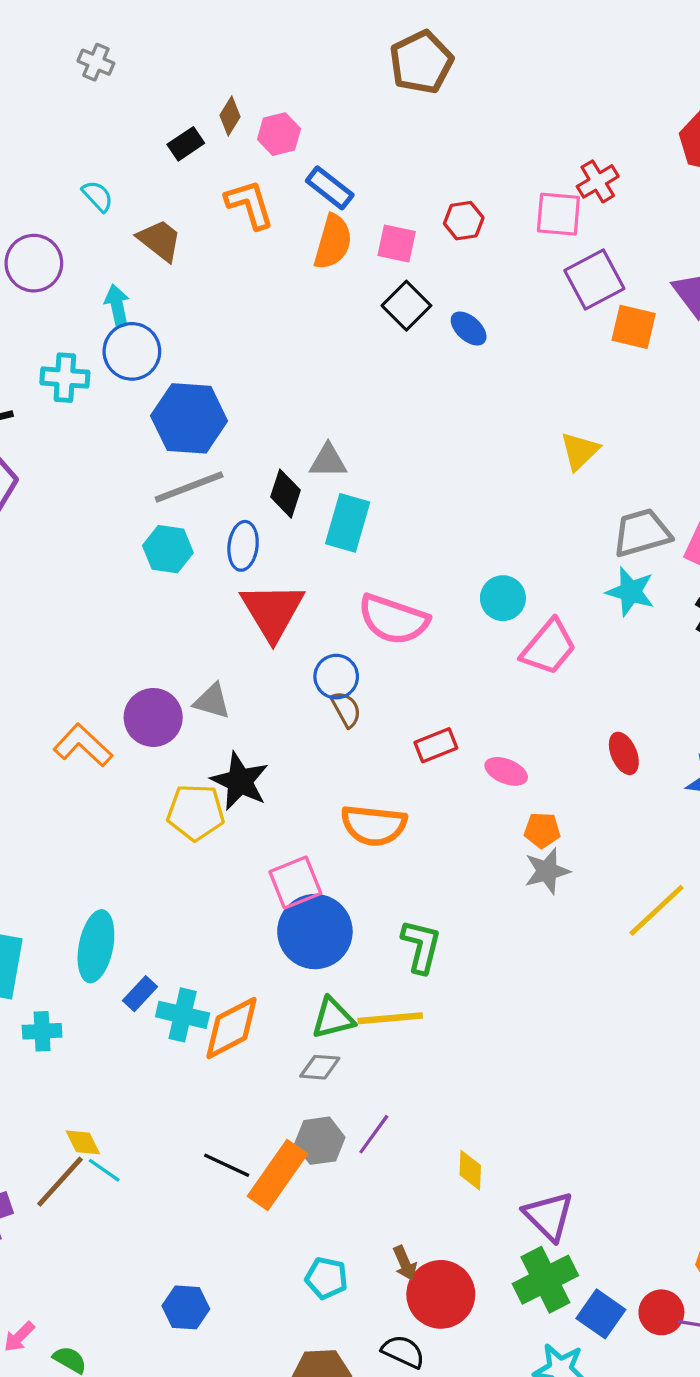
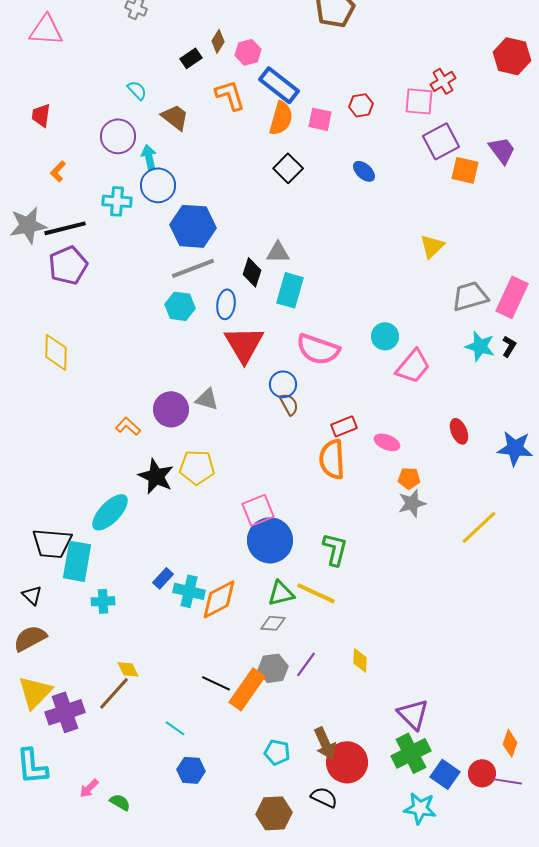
blue rectangle: (330, 188) -> (279, 85), size x1.4
purple circle: (34, 263) -> (118, 136), moved
black square: (406, 306) -> (288, 168), moved
cyan star: (630, 592) -> (480, 346), moved
orange L-shape: (83, 745) -> (128, 426), size x0.7
black star: (240, 781) -> (156, 476), moved
orange semicircle: (374, 825) -> (332, 459), moved, turned 81
cyan ellipse: (96, 946) -> (110, 512), moved, turned 33
yellow line: (390, 1018) -> (316, 593), turned 30
cyan line: (104, 1170) -> (175, 728), moved
yellow diamond: (470, 1170) -> (360, 660), moved
brown arrow: (405, 1263) -> (325, 743), size x1.5

